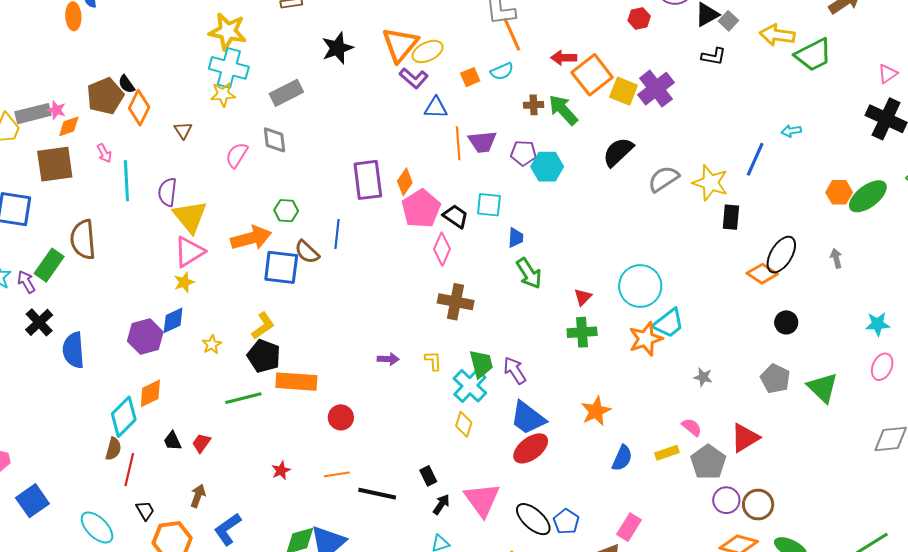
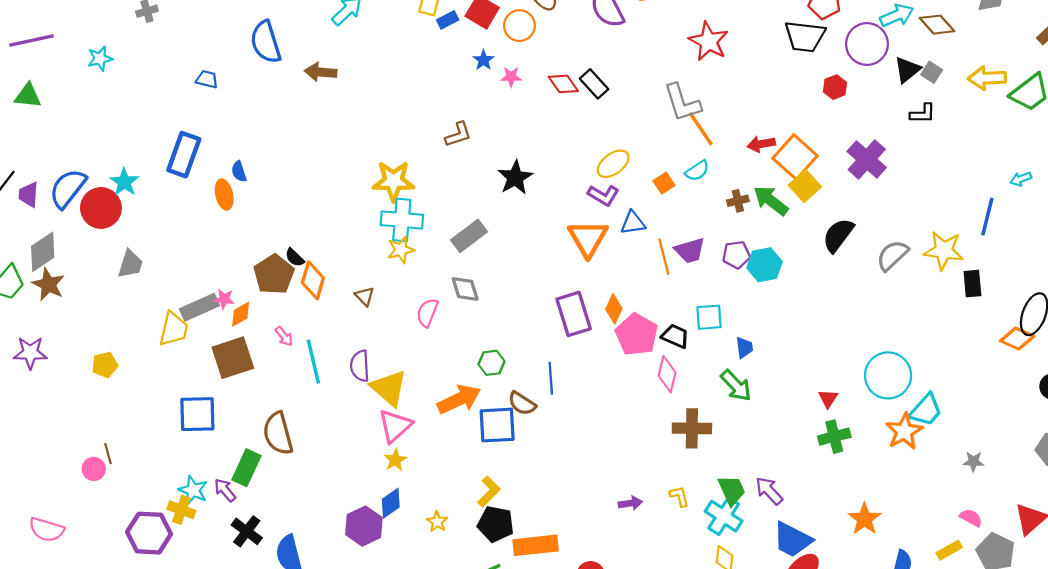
orange triangle: (400, 45) -> (588, 238), moved
yellow square: (624, 91) -> (805, 186), moved, turned 36
green arrow: (529, 273) -> (736, 386), moved

